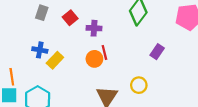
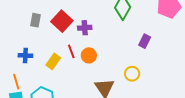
red square: (70, 18) -> (62, 21), size x1.5
blue cross: (40, 50) -> (25, 56), moved
red line: (104, 53) -> (71, 51), moved

